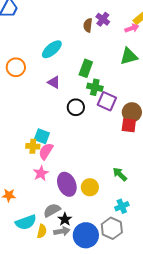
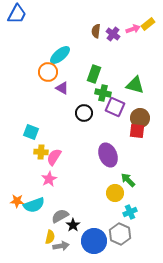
purple cross: (103, 19) -> (113, 34), moved
pink arrow: (132, 28) -> (133, 29), moved
green triangle: (129, 56) -> (135, 85), moved, turned 30
orange circle: (16, 67) -> (48, 72), moved
cyan square: (42, 136) -> (31, 132), moved
purple ellipse: (67, 184) -> (108, 155), moved
yellow circle: (90, 187) -> (115, 193), moved
cyan semicircle: (26, 222) -> (34, 205), moved
gray arrow: (62, 231) -> (61, 246), moved

